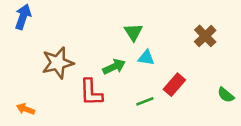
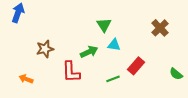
brown star: (58, 63) -> (45, 49), size x0.7
orange arrow: (26, 109) -> (26, 79), moved

